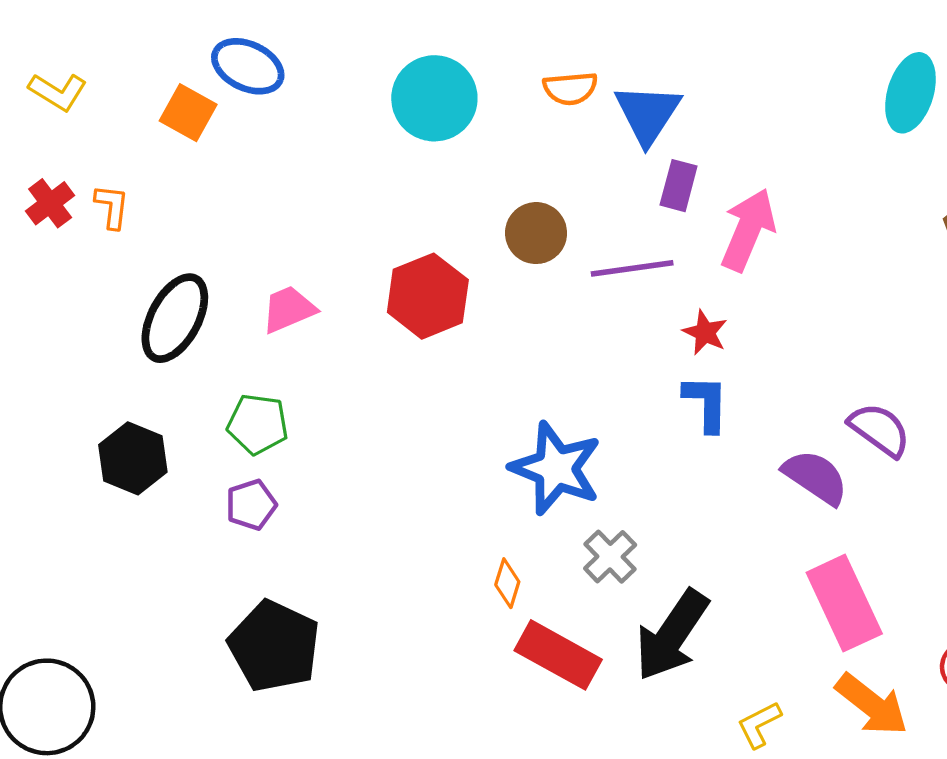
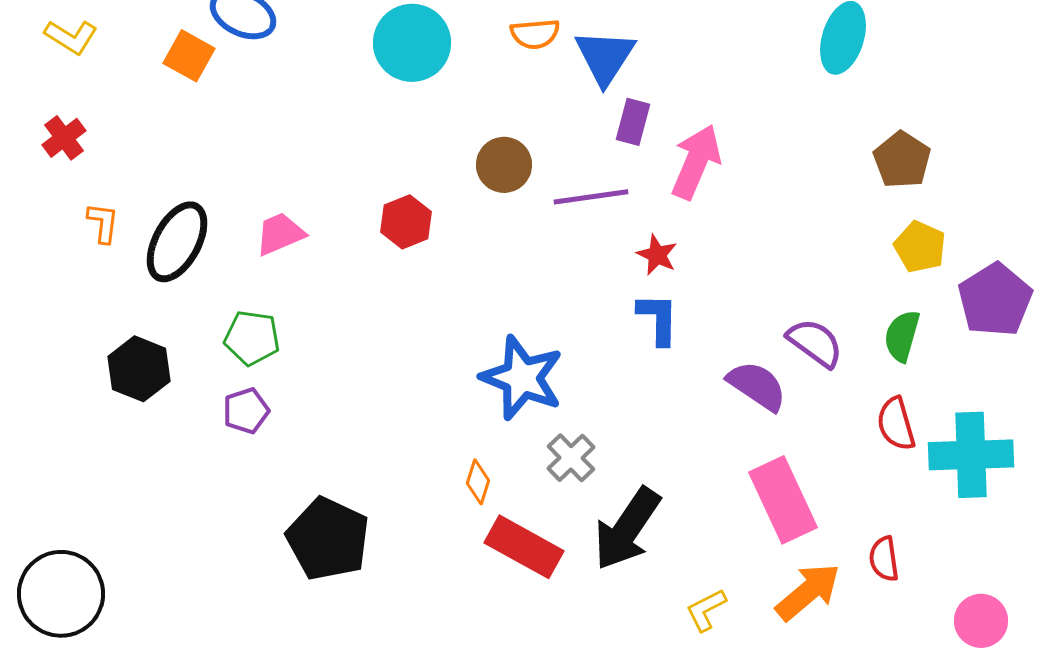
orange L-shape: (112, 207) -> (103, 223), moved
red hexagon: (428, 296) -> (406, 222), size x0.7
black pentagon: (274, 646) -> (328, 539), moved
orange arrow: (872, 705) -> (808, 592), turned -78

